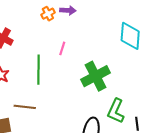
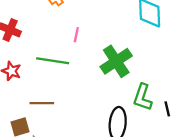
green line: (38, 70) -> (53, 61), turned -76

